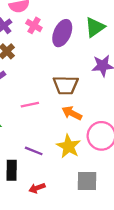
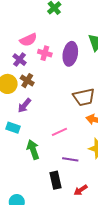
pink line: (30, 105) -> (59, 132), moved

